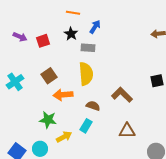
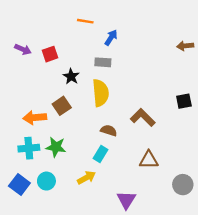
black star: (71, 34) -> (71, 76), moved
brown square: (49, 76) -> (62, 106), moved
cyan cross: (15, 82) -> (29, 148), moved, turned 30
orange arrow: (63, 95) -> (35, 118), moved
yellow arrow: (64, 137) -> (86, 178), moved

